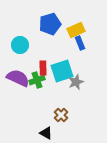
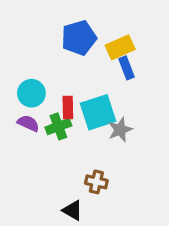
cyan circle: (20, 45) -> (31, 93), moved
purple semicircle: (18, 78) -> (28, 123), size x0.6
brown cross: (61, 115) -> (96, 182), turned -32

